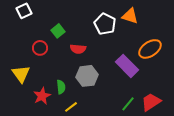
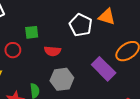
green square: (58, 31) -> (32, 32), turned 32

